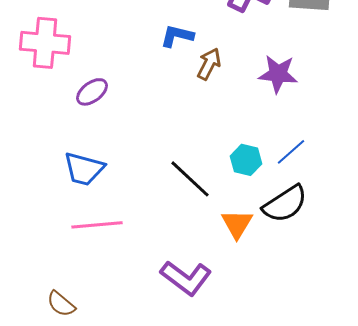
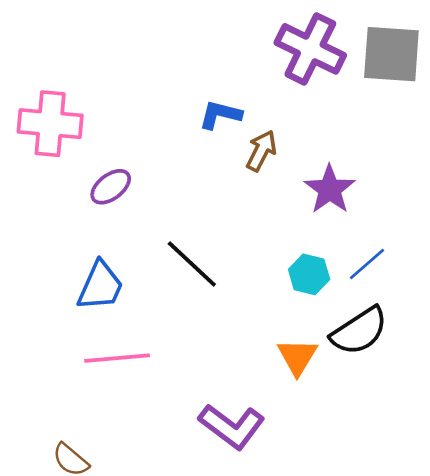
purple star: (278, 74) -> (330, 189), moved, turned 30
blue trapezoid: (84, 169) -> (100, 286), turned -81
black line: (190, 179) -> (192, 264), moved

